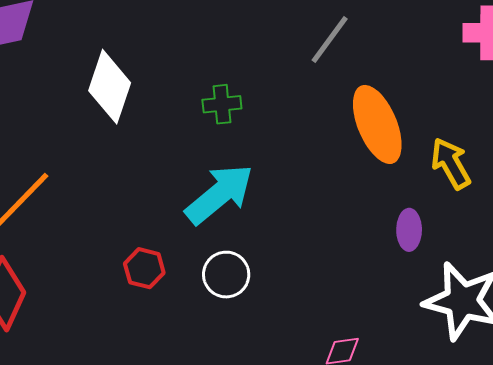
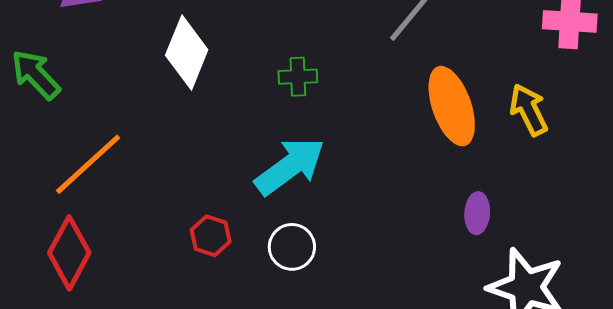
yellow arrow: (451, 163) -> (529, 110), moved

